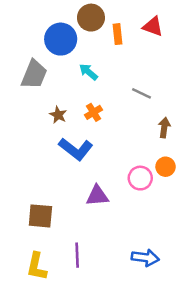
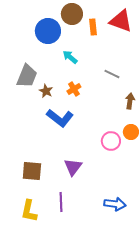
red triangle: (153, 26) -> (121, 21), size x1.4
gray trapezoid: (34, 74) -> (27, 76), moved
purple triangle: (97, 196) -> (73, 167), moved, turned -48

